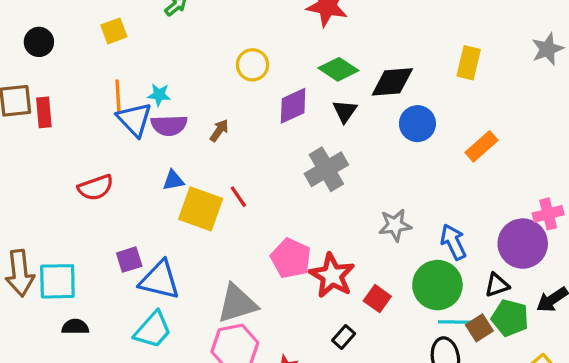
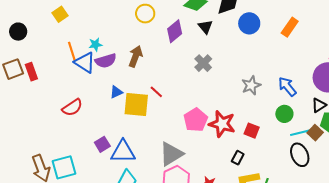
brown arrow: (219, 131) -> (135, 56), size x1.5
gray cross: (326, 169) -> (203, 63), size x0.7
pink pentagon: (291, 258) -> (196, 120), turned 30
green circle: (437, 285) -> (284, 114), size x0.6

